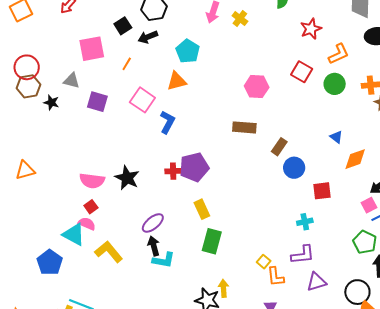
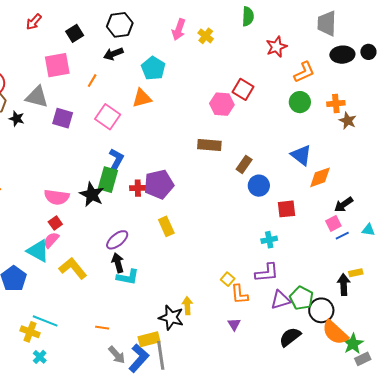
black square: (123, 26) -> (75, 33), moved
red square: (302, 72) -> (243, 89), moved
gray triangle: (72, 81) -> (37, 97), size x1.4
blue L-shape: (167, 122) -> (116, 160), moved
blue triangle: (336, 137) -> (301, 155), size x1.6
pink semicircle: (87, 224) -> (51, 240), turned -72
green rectangle: (212, 241) -> (108, 180), moved
green pentagon: (365, 242) -> (301, 298), moved

